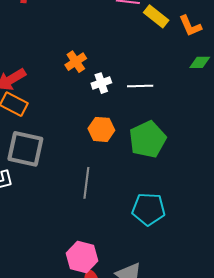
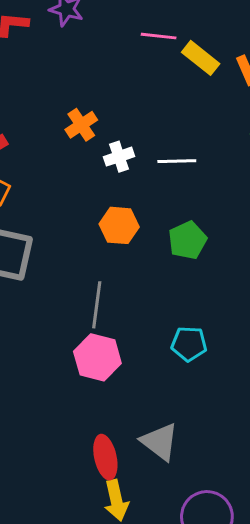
green pentagon: (147, 139) -> (187, 240), size x0.7
cyan pentagon: (149, 209) -> (189, 344), size x0.7
pink hexagon: (82, 257) -> (97, 357), moved

